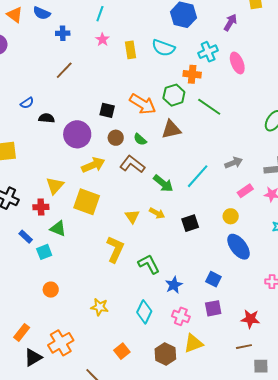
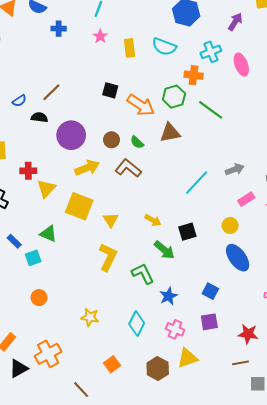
brown line: (64, 70) -> (51, 92), moved
black square: (107, 110) -> (110, 90), moved
green arrow: (163, 183) -> (164, 250), moved
red cross: (41, 207) -> (28, 171), moved
yellow triangle: (132, 217) -> (111, 220), moved

